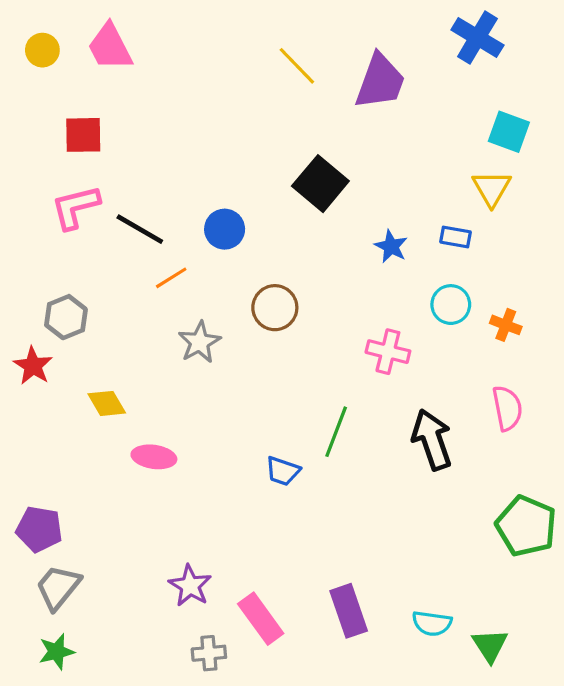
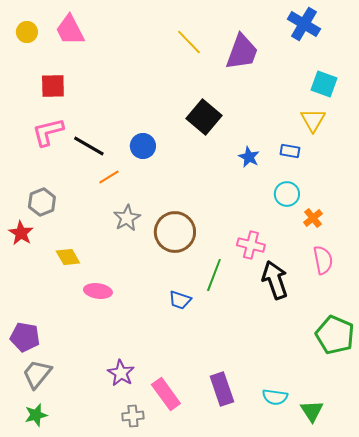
brown circle: (275, 308) -> (175, 232), moved, size x1.4
orange cross: (506, 325) -> (313, 218), moved, turned 30
pink cross: (388, 352) -> (251, 245), moved

